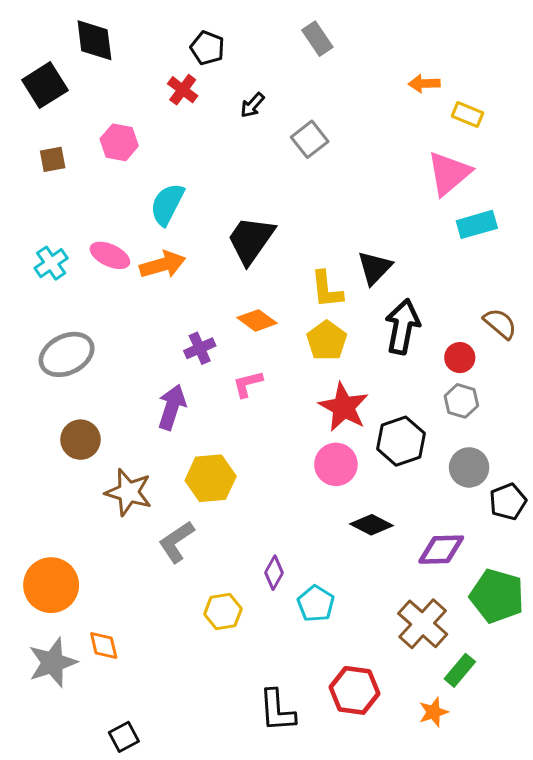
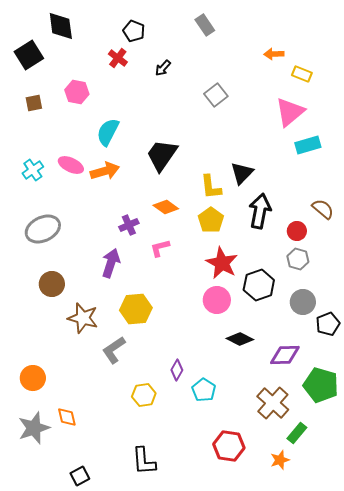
gray square: (310, 139) -> (216, 95), moved
orange circle: (51, 585) -> (33, 378), size x0.7
black L-shape: (277, 711) -> (144, 461), moved

